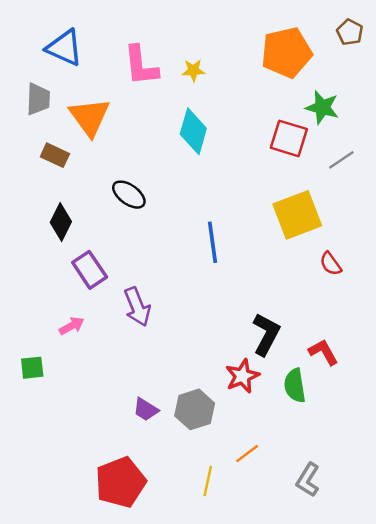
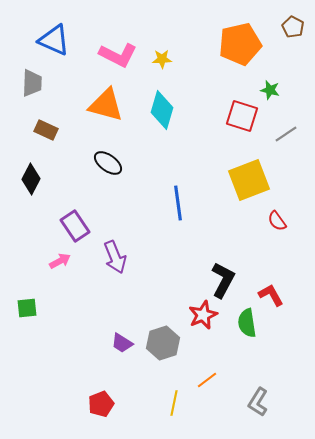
pink L-shape: (141, 66) -> (118, 55), turned -57
green star: (322, 107) -> (270, 90), size x0.7
orange triangle: (90, 117) -> (106, 105), moved, turned -39
black diamond: (61, 222) -> (31, 179), moved
pink arrow: (72, 326) -> (60, 261), moved
red pentagon: (121, 482) -> (101, 404), size x0.6

